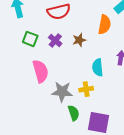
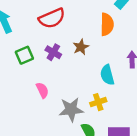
green square: (30, 39) -> (24, 55), turned -35
pink semicircle: (41, 71) -> (42, 90), size x0.6

